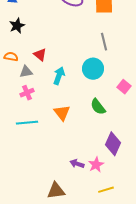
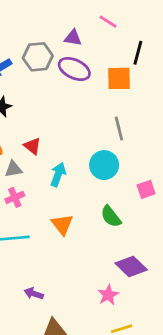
pink square: (124, 87) -> (146, 189), turned 32
purple diamond: (113, 144) -> (131, 266), turned -70
purple arrow: (77, 164) -> (34, 294), moved

